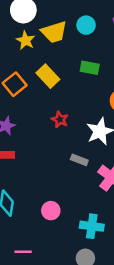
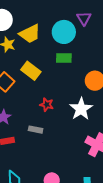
cyan circle: (86, 25) -> (64, 32), moved, size x1.5
gray rectangle: (79, 160) -> (36, 130), moved

